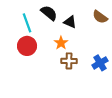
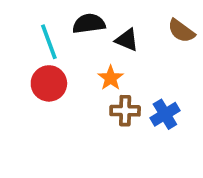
black semicircle: (49, 13) -> (89, 24), turned -48
blue cross: (100, 63) -> (165, 114), moved

